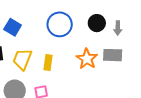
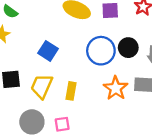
blue circle: (60, 24) -> (101, 51), moved
blue square: (13, 27) -> (48, 51), moved

